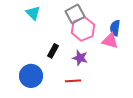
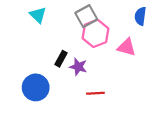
blue semicircle: (115, 28) -> (140, 16), moved
purple star: (80, 58) -> (78, 67), moved
red line: (73, 81) -> (95, 93), moved

